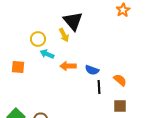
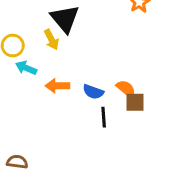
orange semicircle: (120, 80) -> (126, 89), moved
brown square: (120, 106) -> (135, 102), moved

